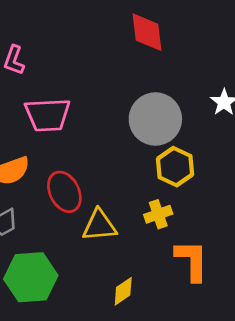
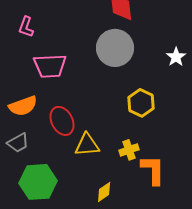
gray circle: (155, 119) -> (115, 48), moved
yellow cross: (158, 214) -> (129, 150), moved

